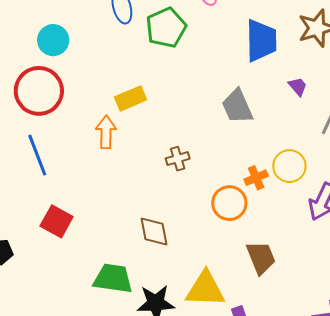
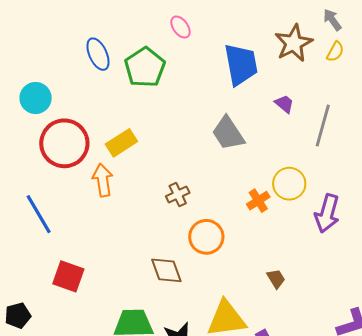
red circle: (39, 91) -> (64, 143), moved
orange circle: (229, 203) -> (206, 237), moved
brown trapezoid: (261, 258) -> (276, 279), size x0.6

